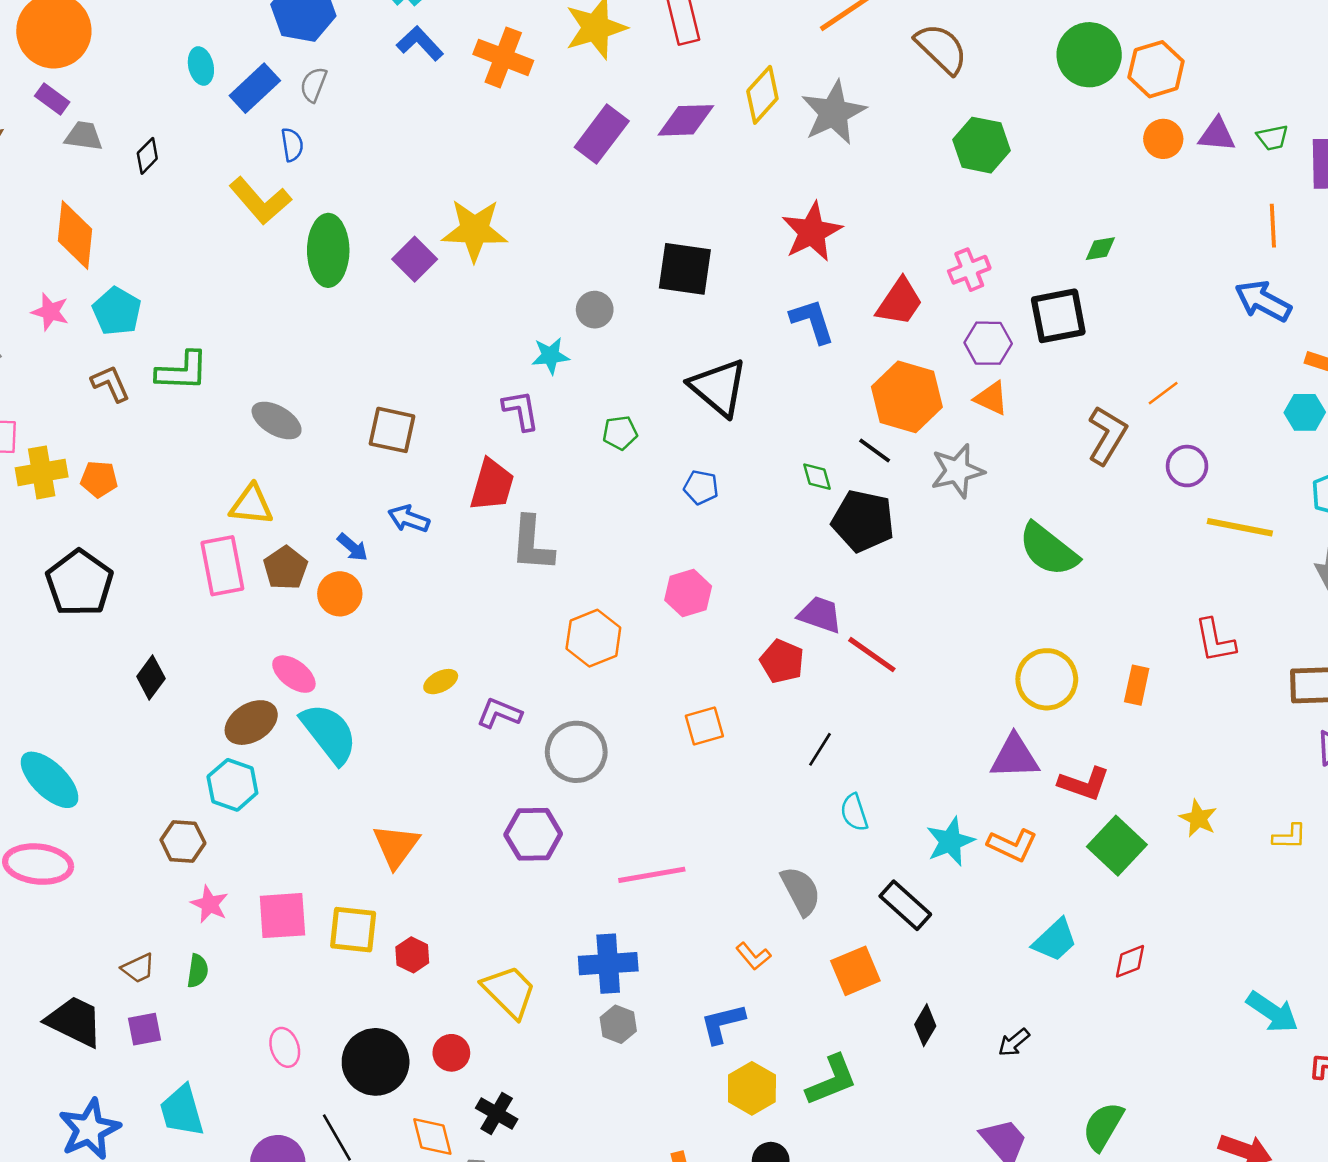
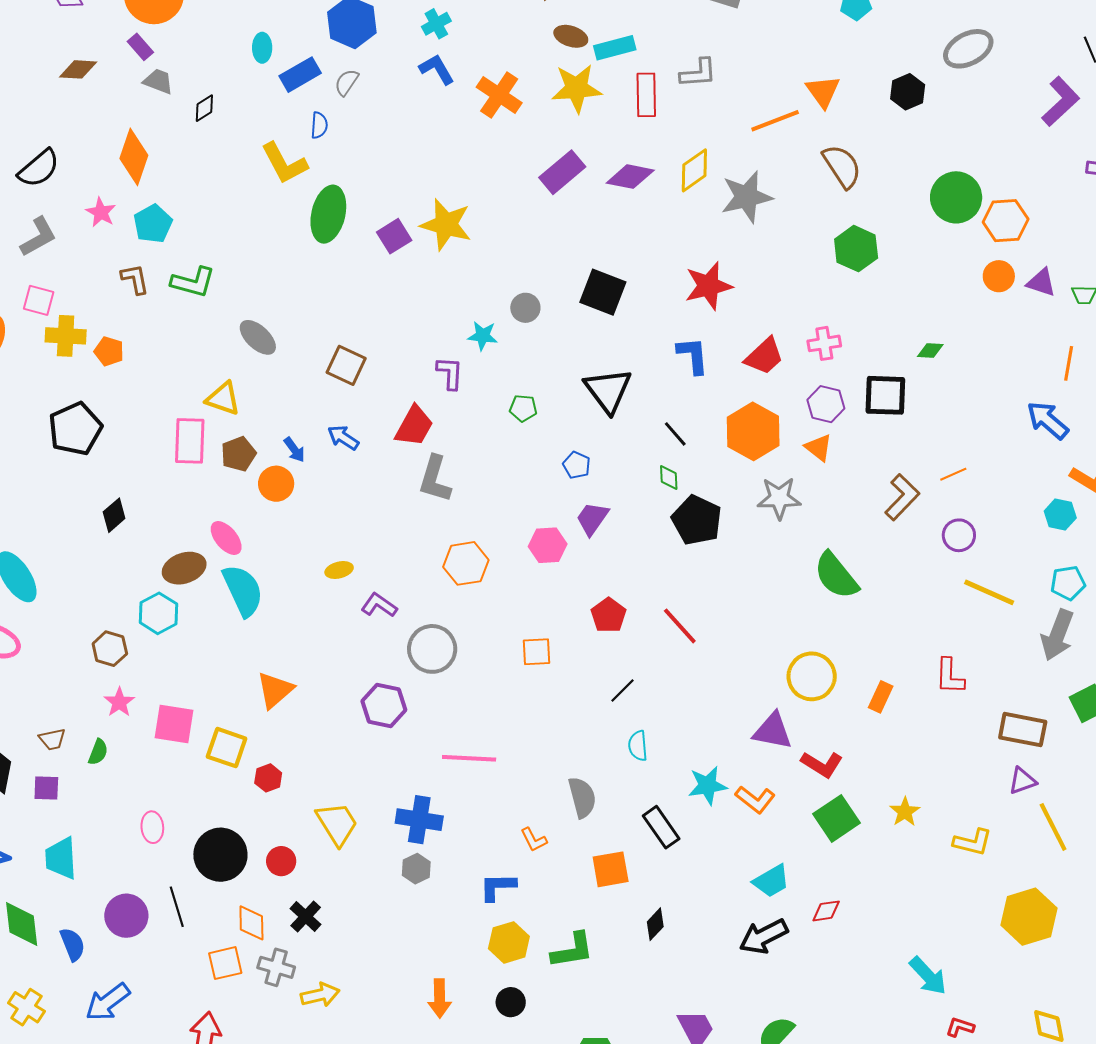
black line: (875, 451) -> (675, 434), moved
purple trapezoid: (820, 615) -> (592, 518), moved, turned -87
yellow L-shape: (1289, 837) -> (973, 842), size x1.4
black arrow: (1014, 1042) -> (764, 936), moved, size x1.8

